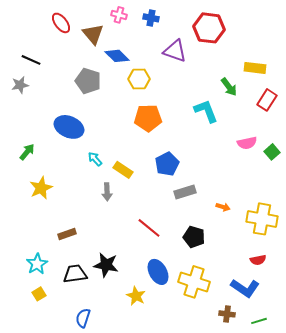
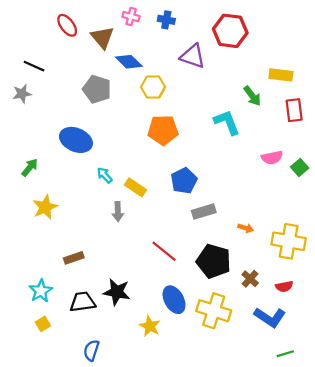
red rectangle: (267, 100) -> (294, 110), turned -40
black pentagon: (194, 237) -> (214, 261), size x1.4
brown cross: (227, 314) -> (250, 279), moved, turned 35

